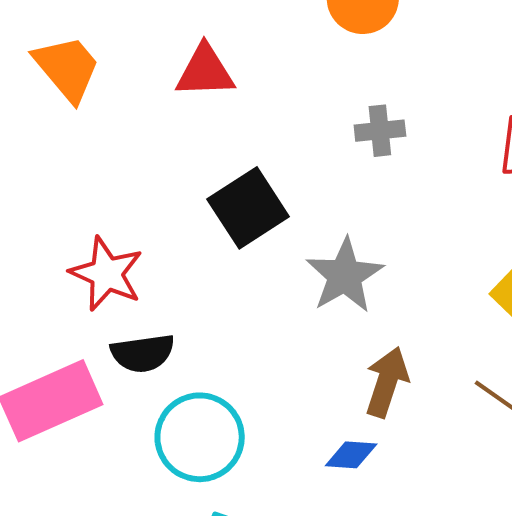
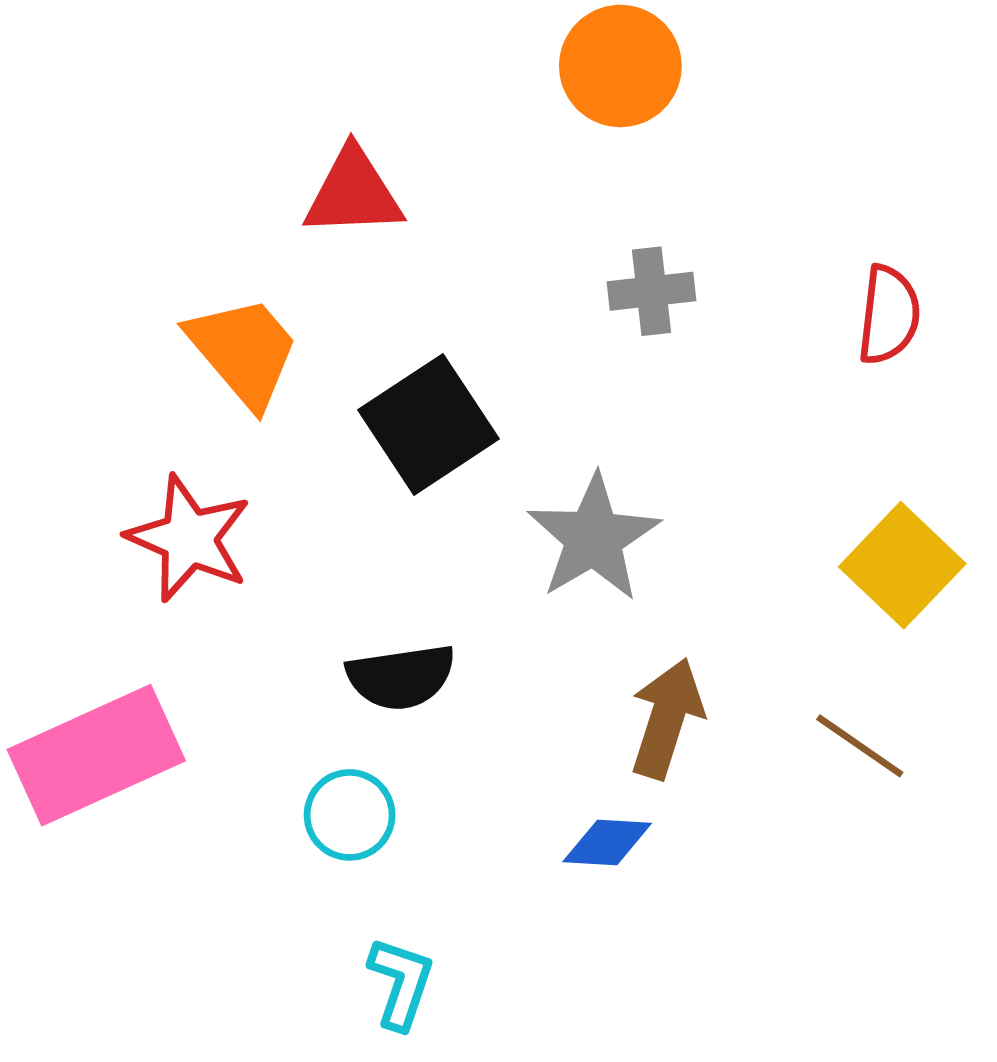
orange trapezoid: (67, 68) -> (243, 351), moved
black semicircle: (143, 353) -> (401, 677), moved
cyan circle: (200, 437) -> (350, 815), size x0.6

